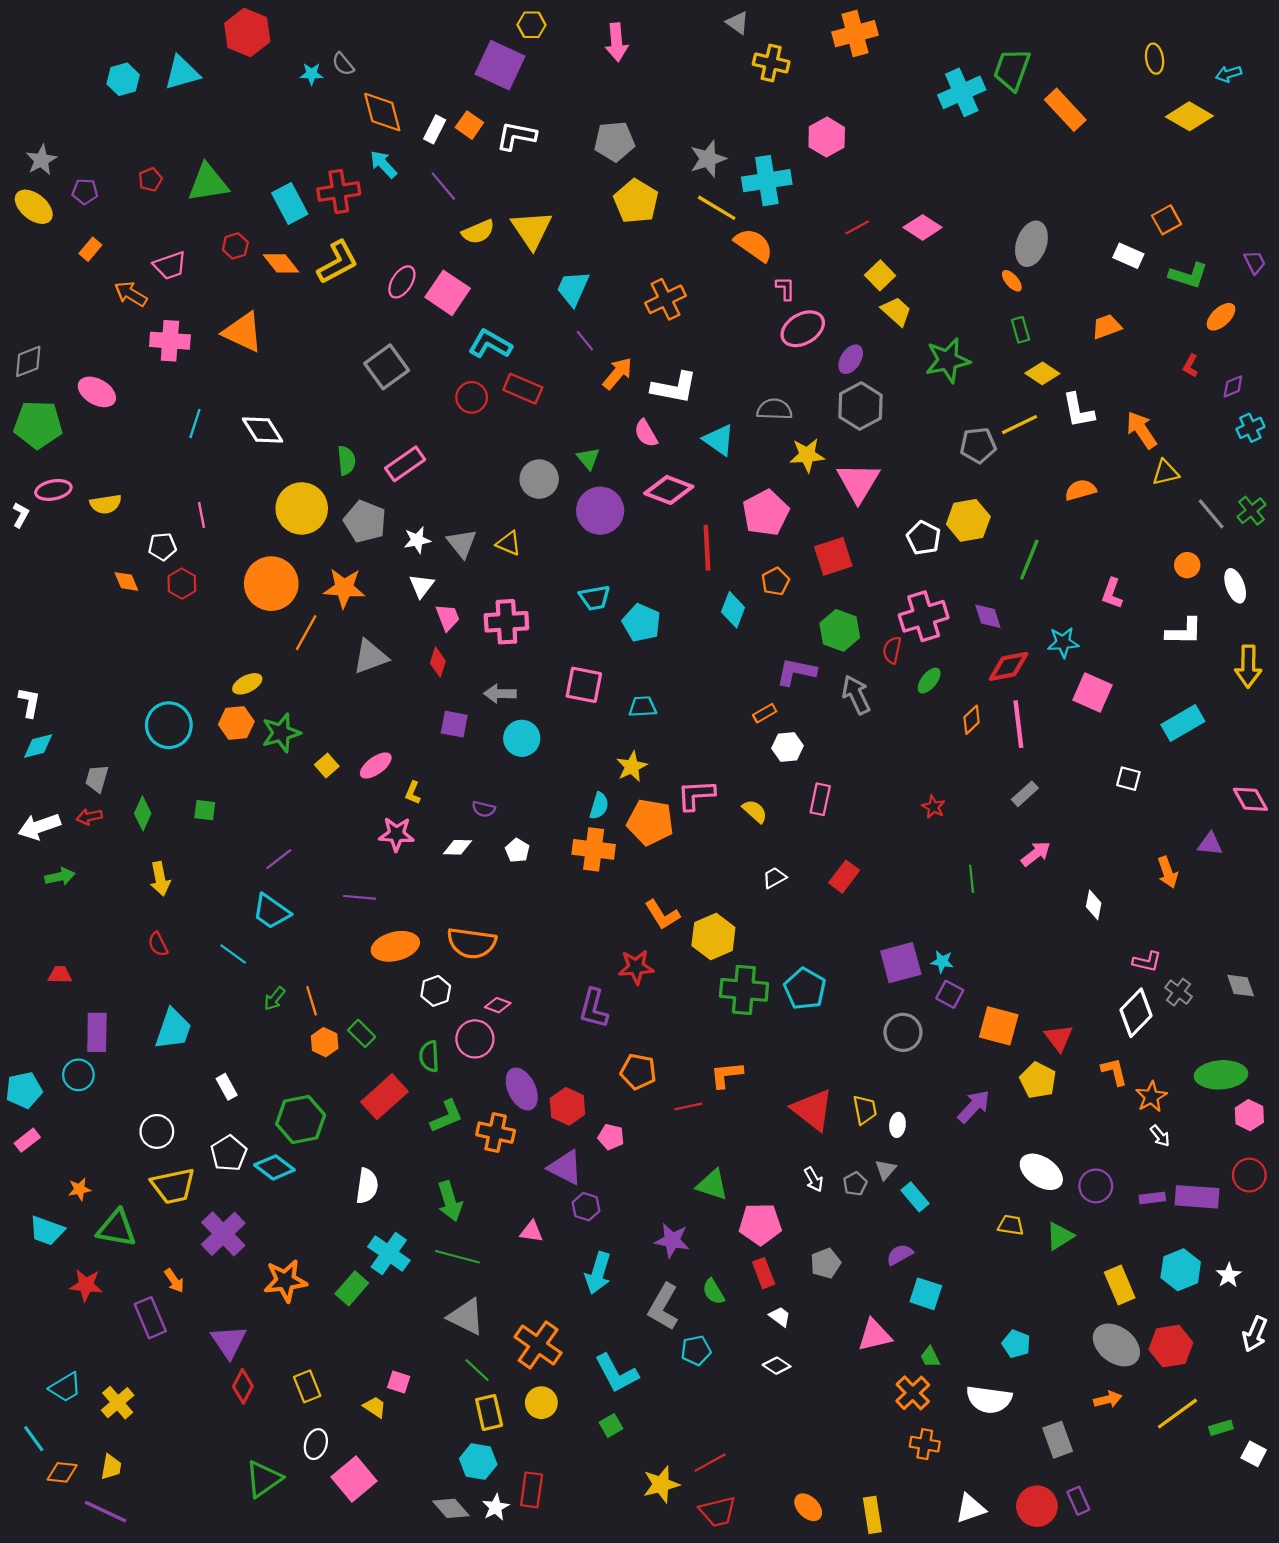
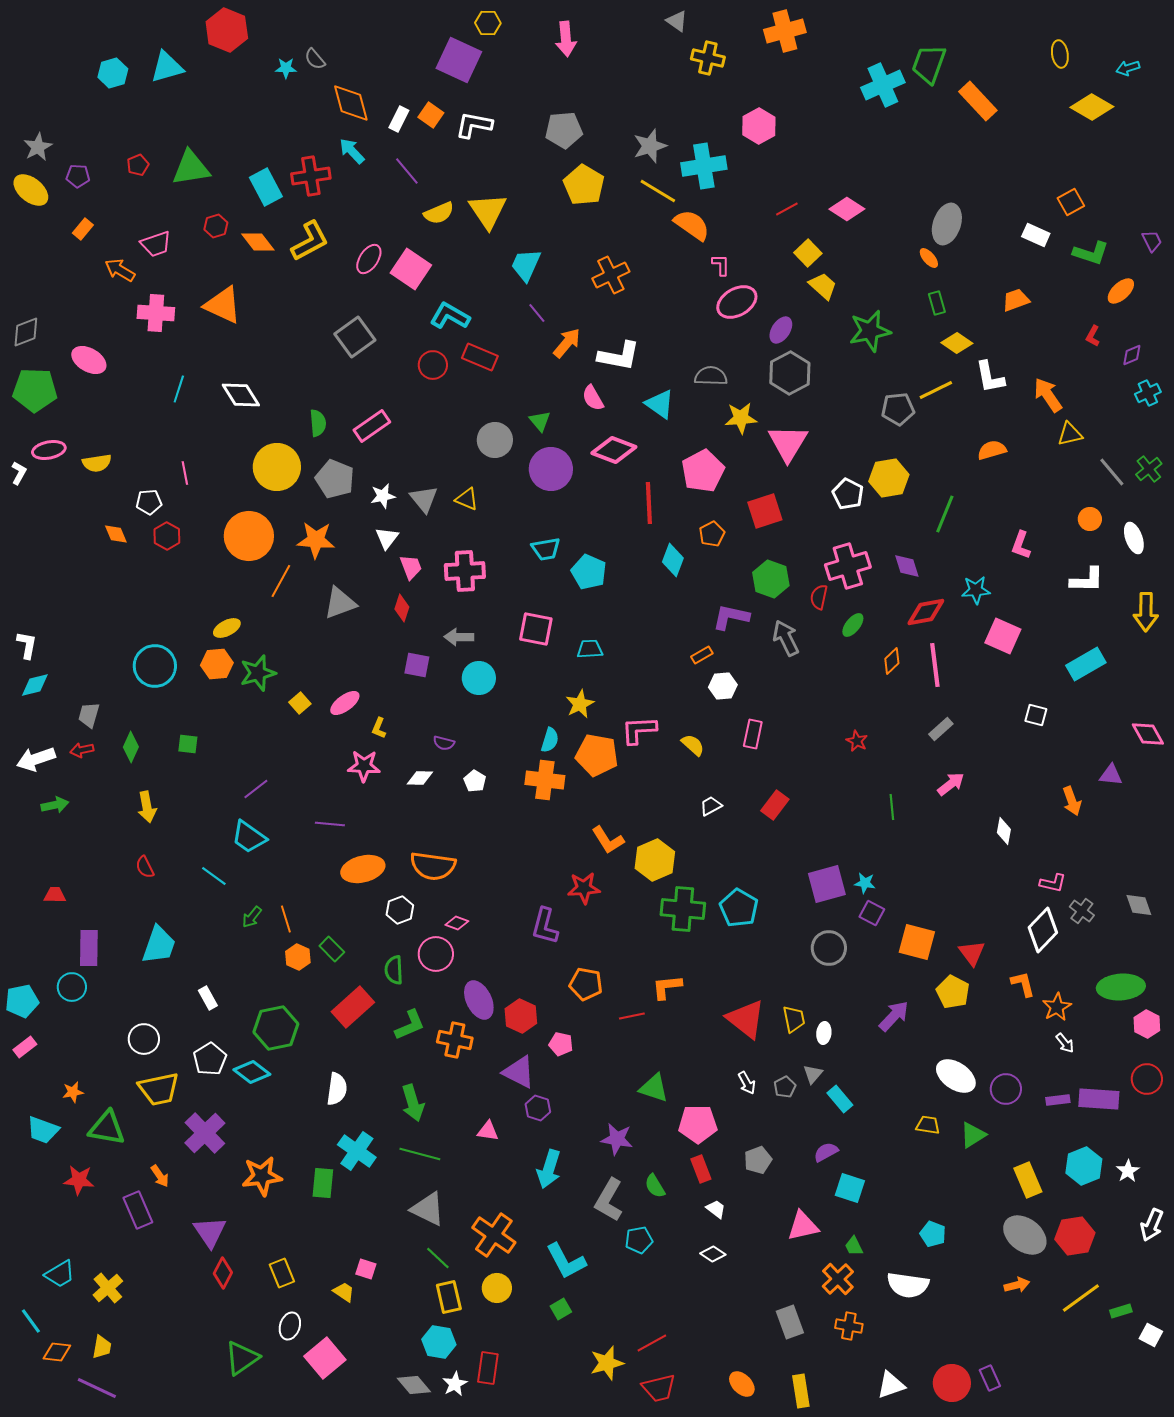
green rectangle: (352, 1288) -> (323, 1183), turned -36
gray rectangle: (1058, 1440) -> (790, 1322), moved

